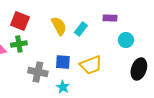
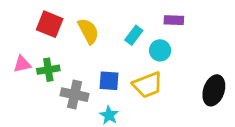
yellow semicircle: (59, 26) -> (88, 31), moved
cyan circle: (126, 40) -> (160, 50), moved
green cross: (19, 44) -> (48, 70), moved

